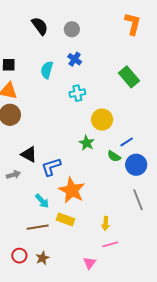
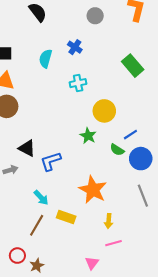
gray circle: (72, 29) -> (95, 16), moved
orange star: (72, 190) -> (93, 190), moved
brown line: (38, 227) -> (37, 225), turned -50
brown star: (42, 258) -> (37, 266), moved

